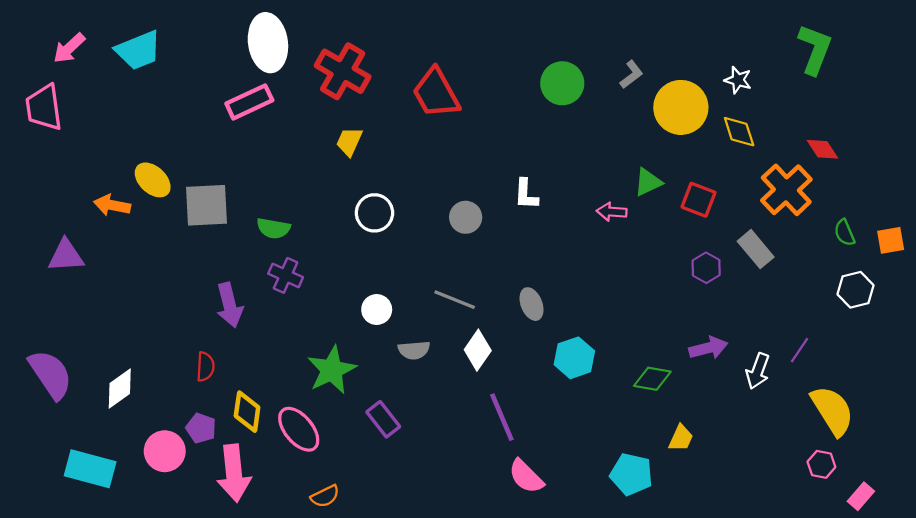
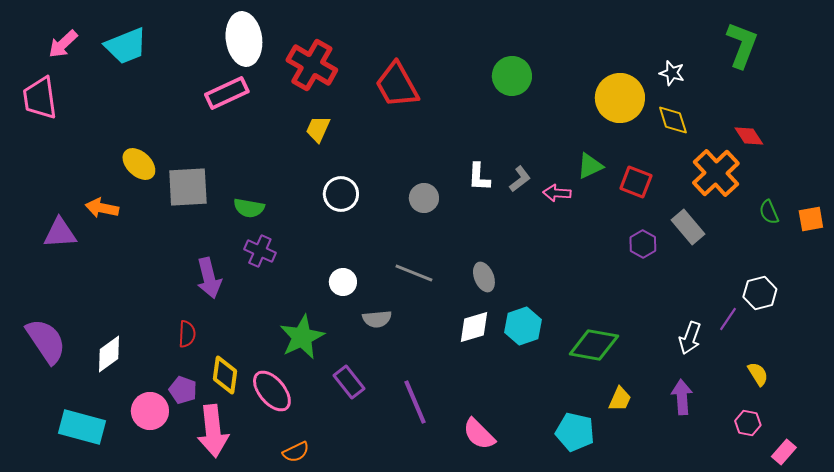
gray L-shape: (631, 75) -> (520, 179), moved
orange arrow: (112, 205) -> (102, 208), moved
white hexagon: (855, 290) -> (760, 293), moved
purple arrow: (708, 348) -> (682, 397), moved, turned -80
white diamond: (478, 350) -> (474, 327), moved, turned 39
green diamond: (652, 379) -> (594, 345), size x1.4
yellow semicircle: (832, 411) -> (758, 374), size x0.5
purple line: (502, 417) -> (415, 402), moved

